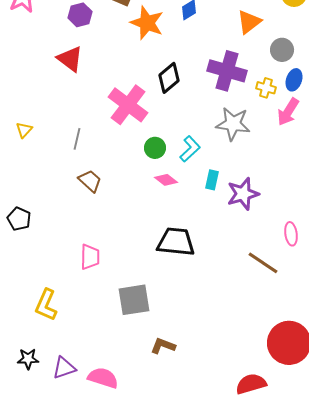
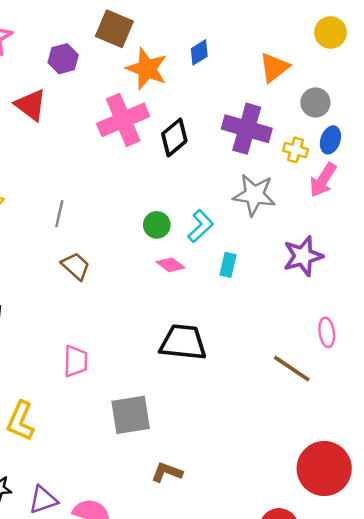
red triangle: (70, 59) -> (31, 105), moved
pink cross: (128, 105) -> (123, 120), moved, turned 30
purple star: (243, 194) -> (303, 256), moved

